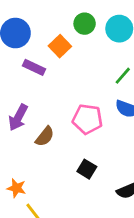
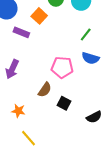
brown semicircle: (45, 136) -> (45, 90), moved
orange star: (16, 188) -> (18, 111), moved

